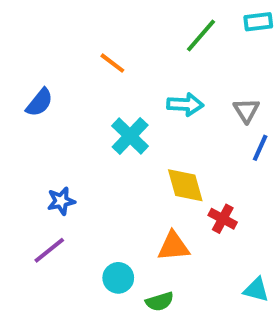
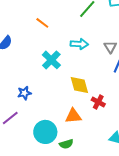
blue star: (61, 201) -> (24, 93), moved
cyan circle: (118, 278) -> (45, 132), size x1.5

